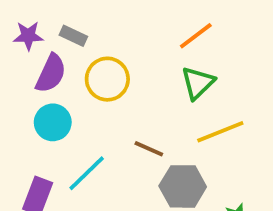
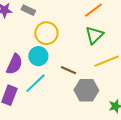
purple semicircle: (51, 73) -> (14, 64), moved
cyan circle: (53, 122) -> (38, 56), moved

